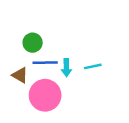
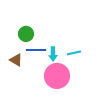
pink circle: (45, 95) -> (57, 76), moved

